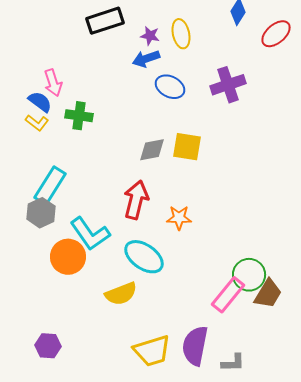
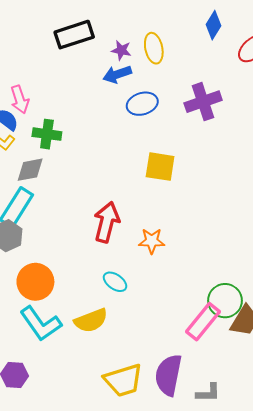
blue ellipse: (170, 87) -> (142, 104), turned -44
gray diamond: (152, 150) -> (30, 170), moved
cyan L-shape: (90, 234) -> (41, 324), moved
cyan ellipse: (144, 257) -> (115, 282), size x0.6

